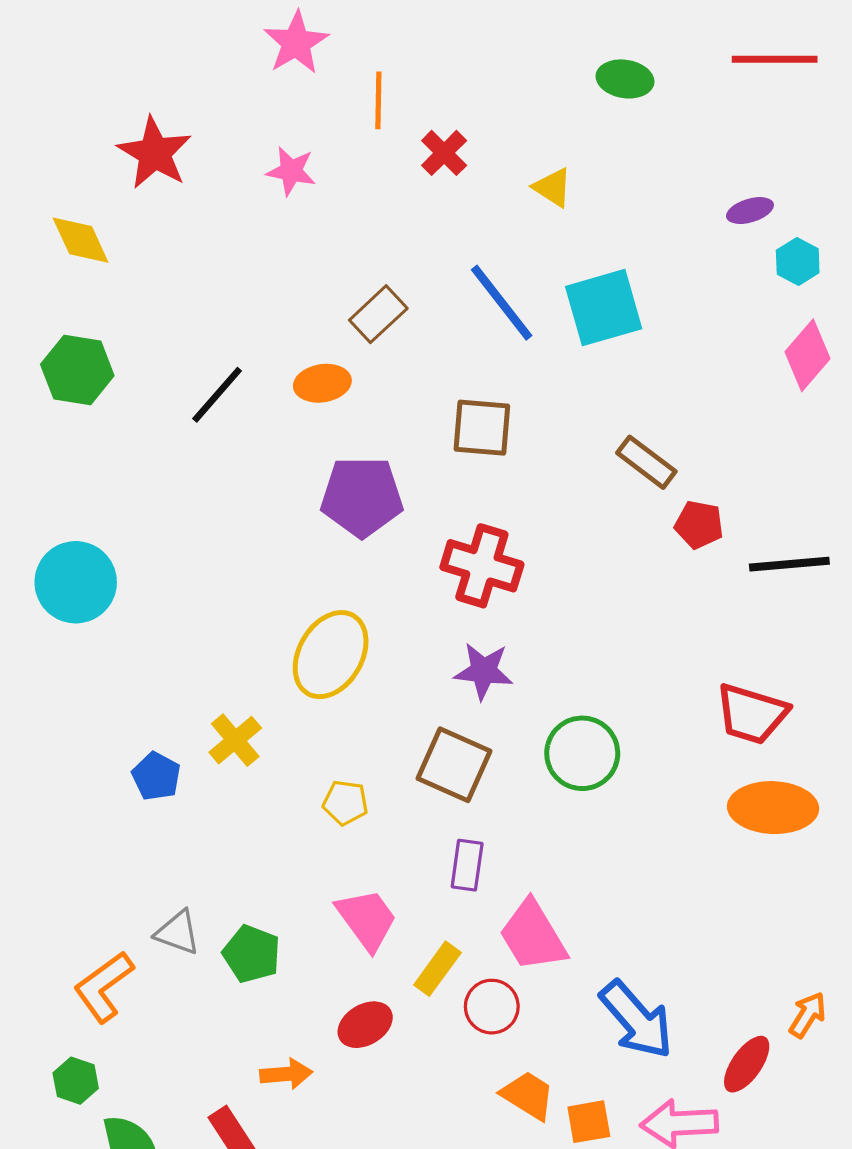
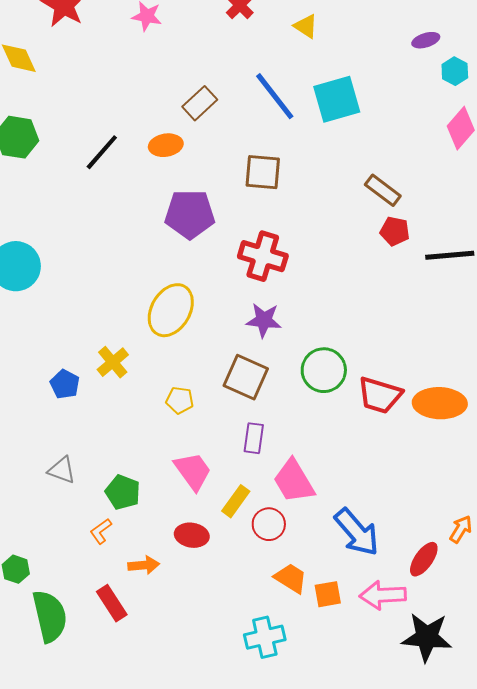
brown rectangle: (646, 462) -> (383, 190), moved
red trapezoid: (752, 714) -> (380, 395), moved
gray triangle: (178, 933) -> (62, 470), moved
orange L-shape: (104, 987) -> (101, 531), moved, size x0.6
red ellipse: (365, 1025) -> (192, 535), turned 40

